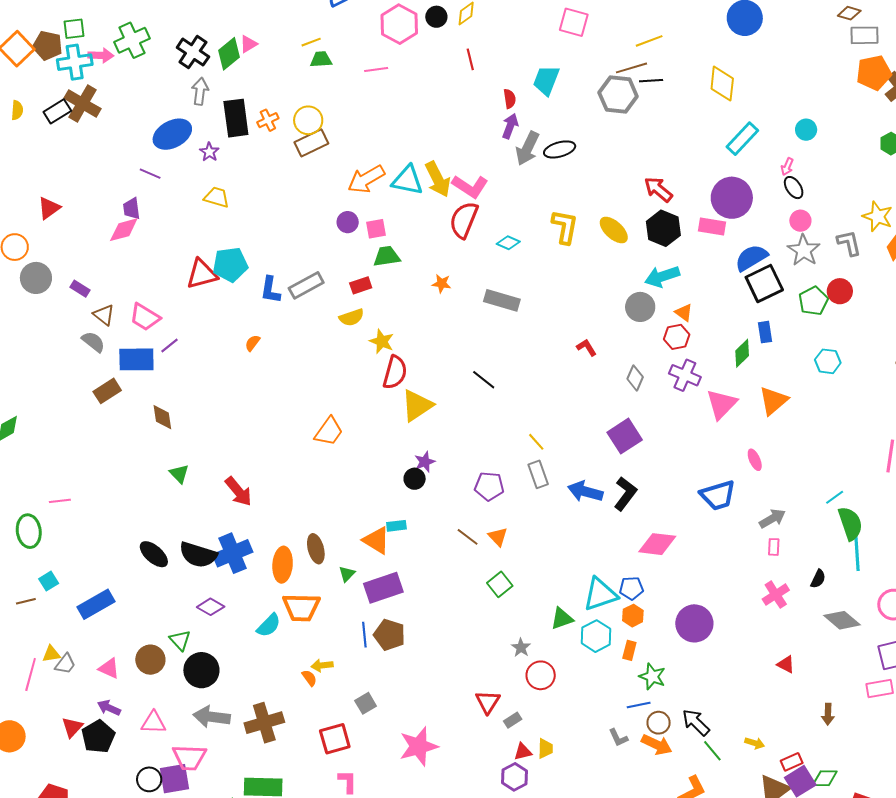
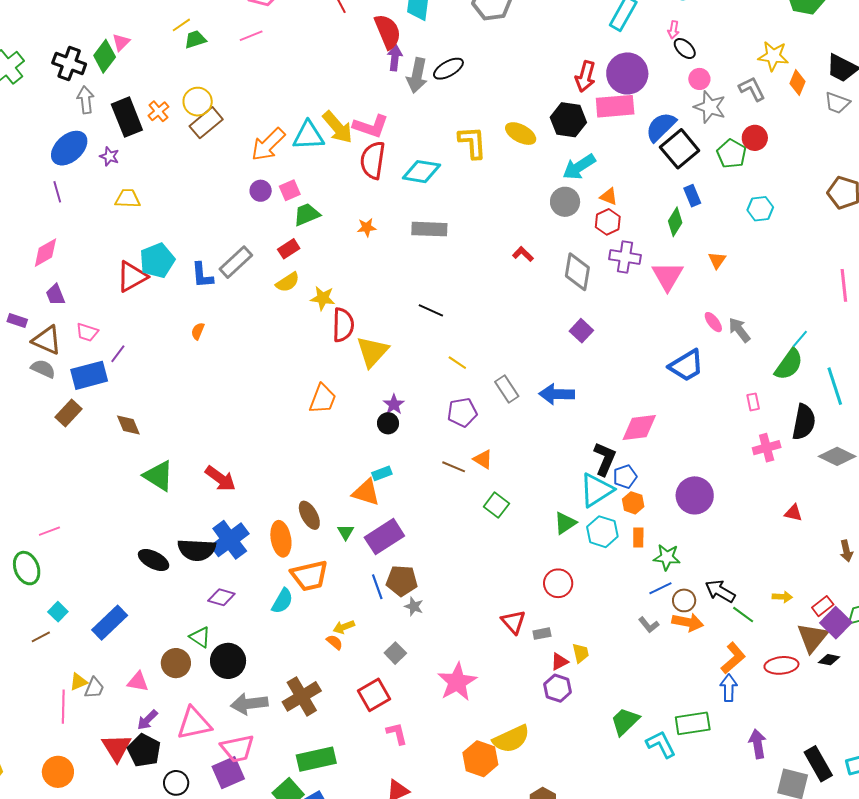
red semicircle: (510, 99) -> (388, 32), size x1.8
purple line: (150, 174) -> (57, 192), turned 65
red arrow: (658, 189) -> (585, 76), moved, turned -100
purple trapezoid: (132, 209) -> (55, 295), moved
pink rectangle: (712, 226) -> (615, 106), size x1.4
cyan diamond: (508, 243) -> (421, 172), size x1.6
brown triangle: (104, 315) -> (47, 340), size x1.4
pink trapezoid: (145, 317) -> (87, 332), size x0.7
gray diamond: (635, 378) -> (577, 272), size x1.5
orange triangle: (773, 401) -> (717, 260), size x0.6
orange trapezoid: (329, 431) -> (323, 399), moved
purple square: (625, 436) -> (581, 331), size x0.7
yellow line: (536, 442) -> (457, 363), moved
green triangle: (179, 474) -> (159, 476), size x1.6
black L-shape: (625, 494) -> (605, 459), moved
gray arrow: (772, 518) -> (739, 330), moved, turned -84
green semicircle: (850, 523) -> (789, 364), moved, turned 68
black semicircle: (818, 579) -> (804, 422), size x1.8
pink cross: (776, 595) -> (767, 448), turned 32
gray star: (521, 648) -> (414, 607), moved
purple arrow: (109, 708) -> (147, 720), turned -55
gray rectangle: (513, 720) -> (542, 634), turned 36
pink triangle: (153, 723) -> (194, 723), size x1.4
red triangle: (72, 727) -> (117, 748), size x1.4
black circle: (149, 779) -> (176, 783), moved

